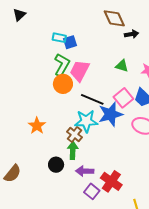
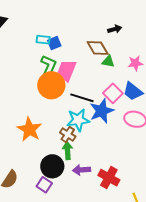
brown diamond: (114, 18) -> (98, 48), moved
orange circle: (63, 84) -> (51, 85), size x1.4
orange star: (37, 126) -> (29, 129), size x1.4
black circle: (56, 165) -> (52, 166), size x1.5
purple square: (92, 191) -> (44, 185), moved

